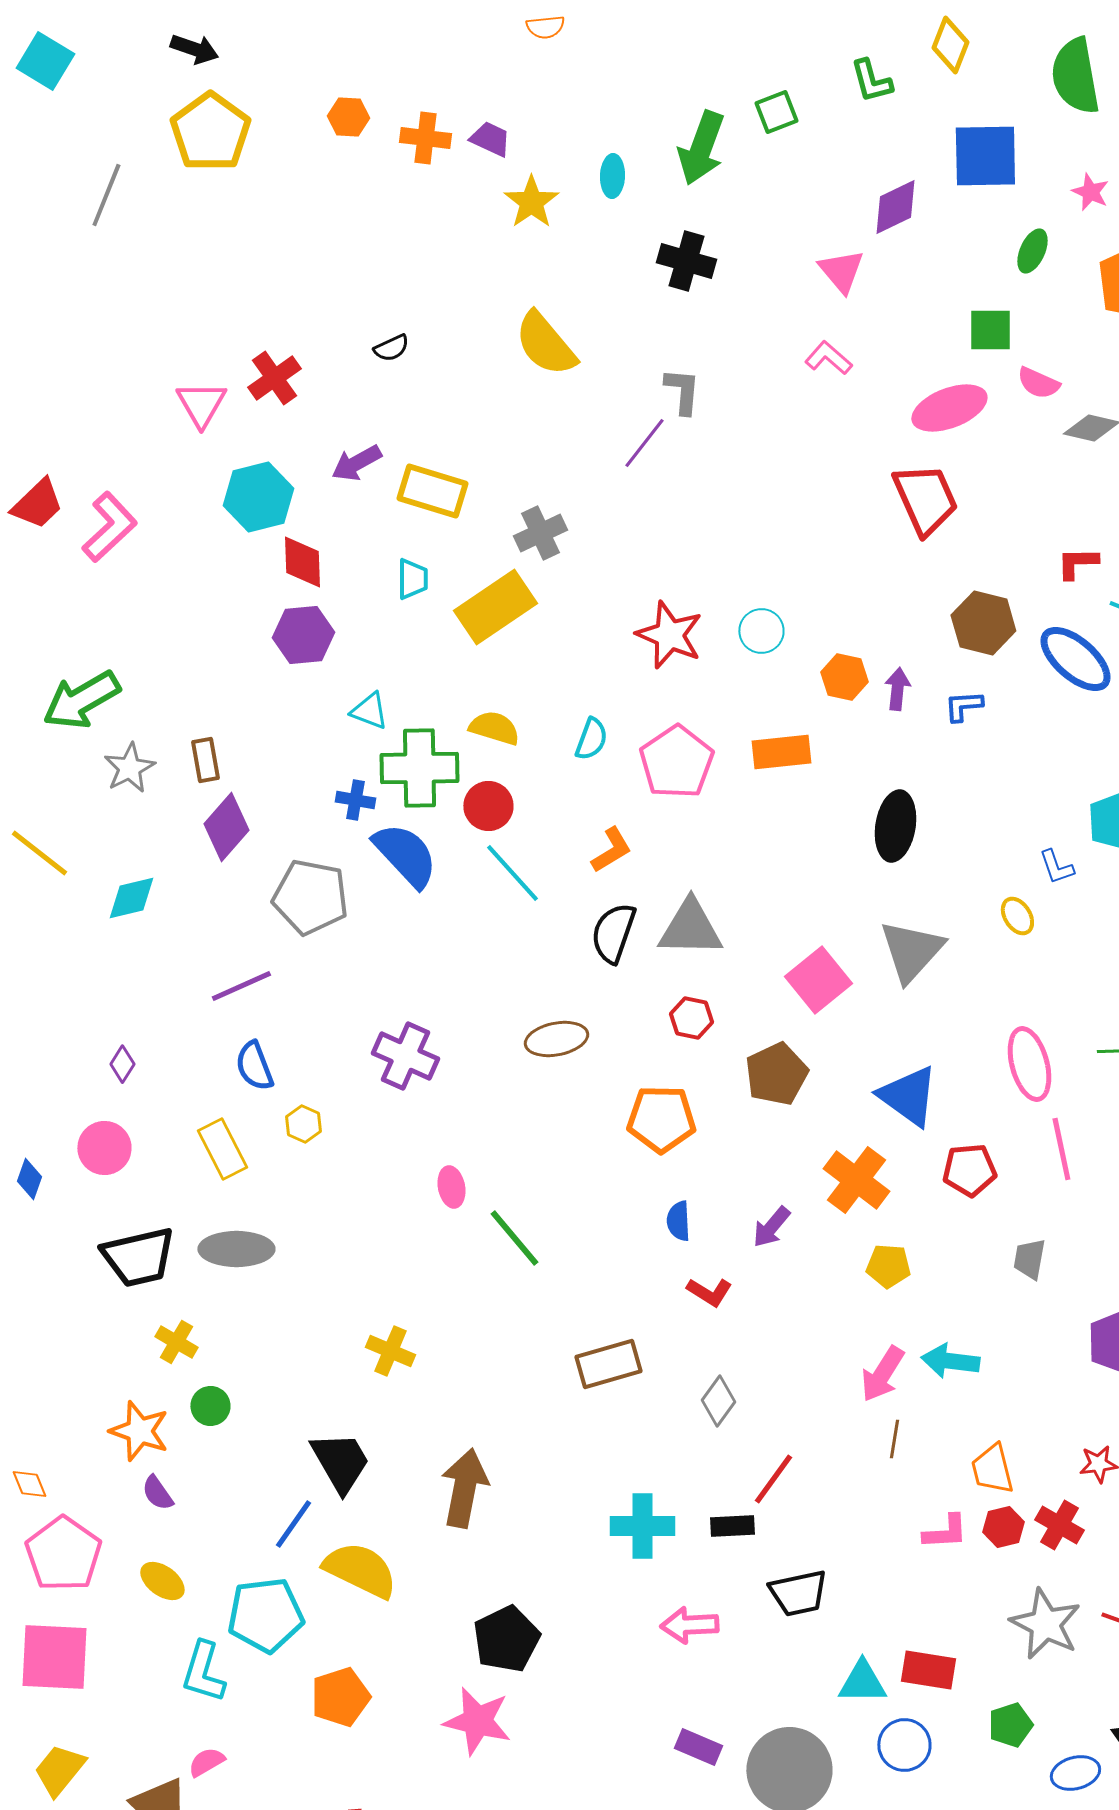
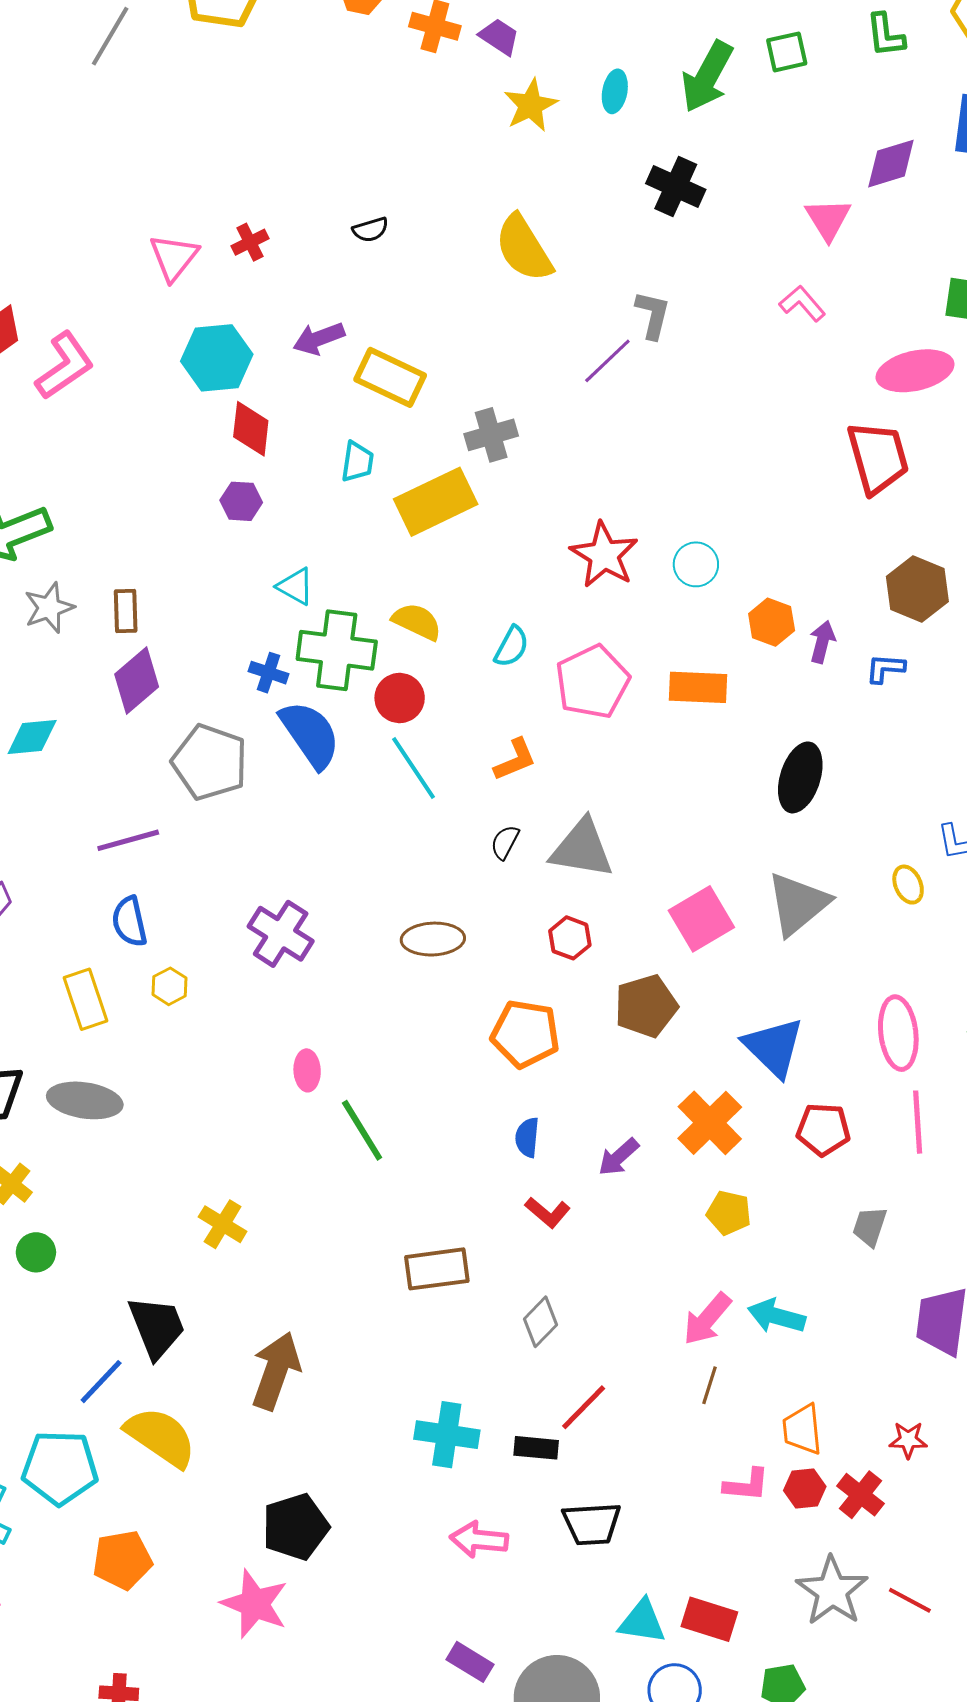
red cross: (274, 378) -> (250, 242), size x0.7
purple hexagon: (303, 635) -> (241, 501), size x0.7
black semicircle: (613, 933) -> (505, 842), size x0.6

